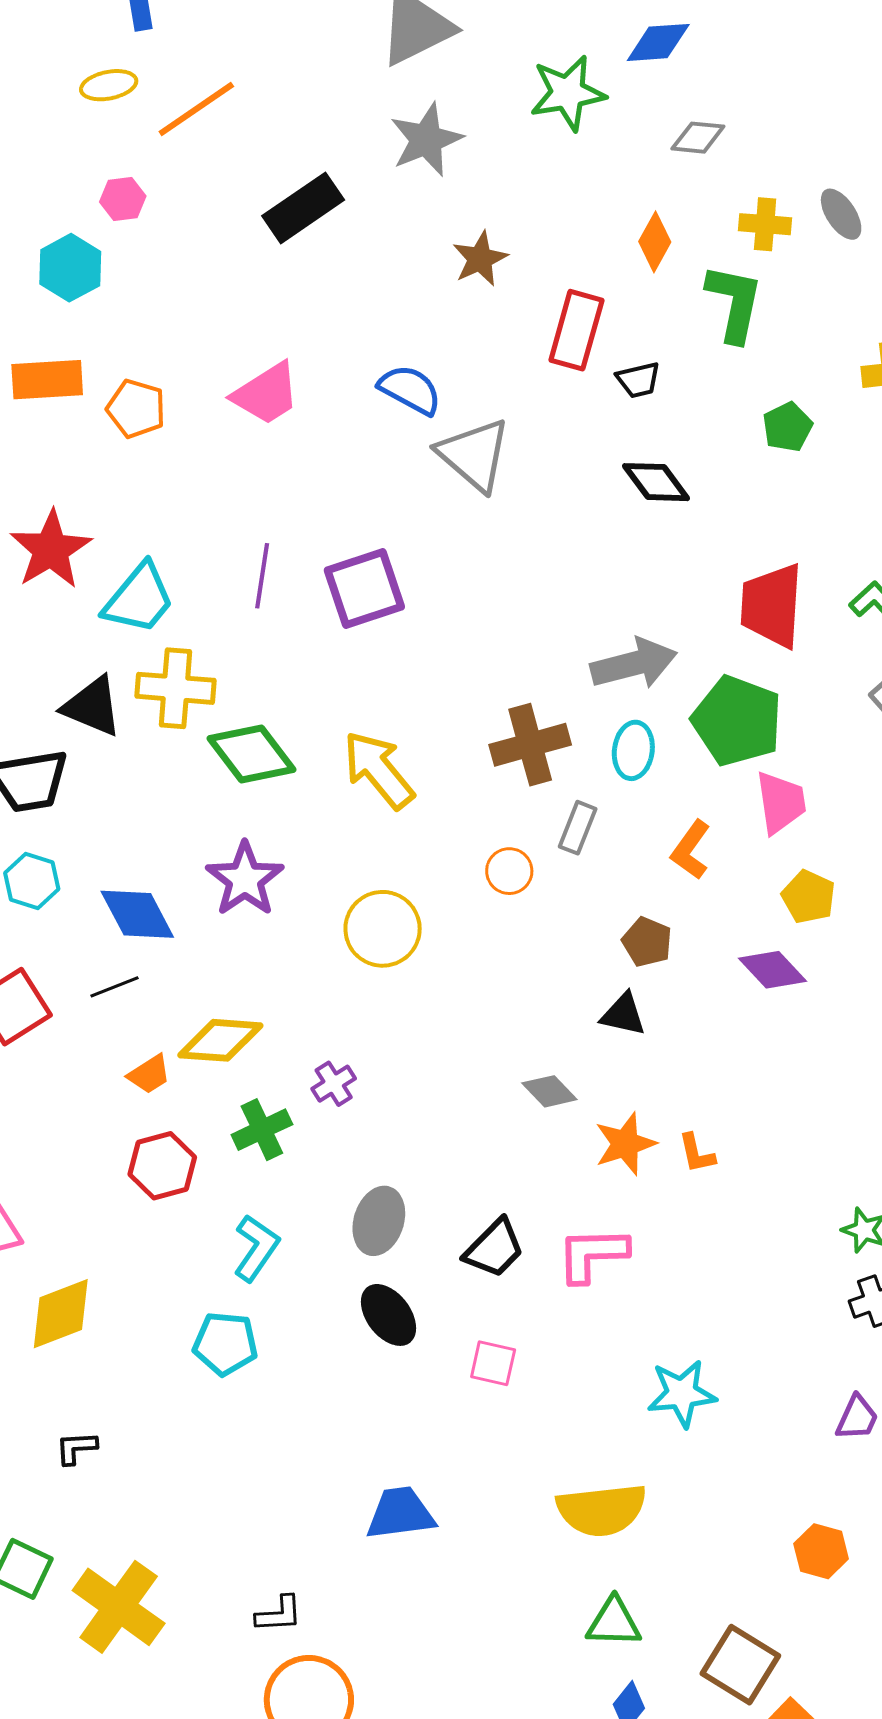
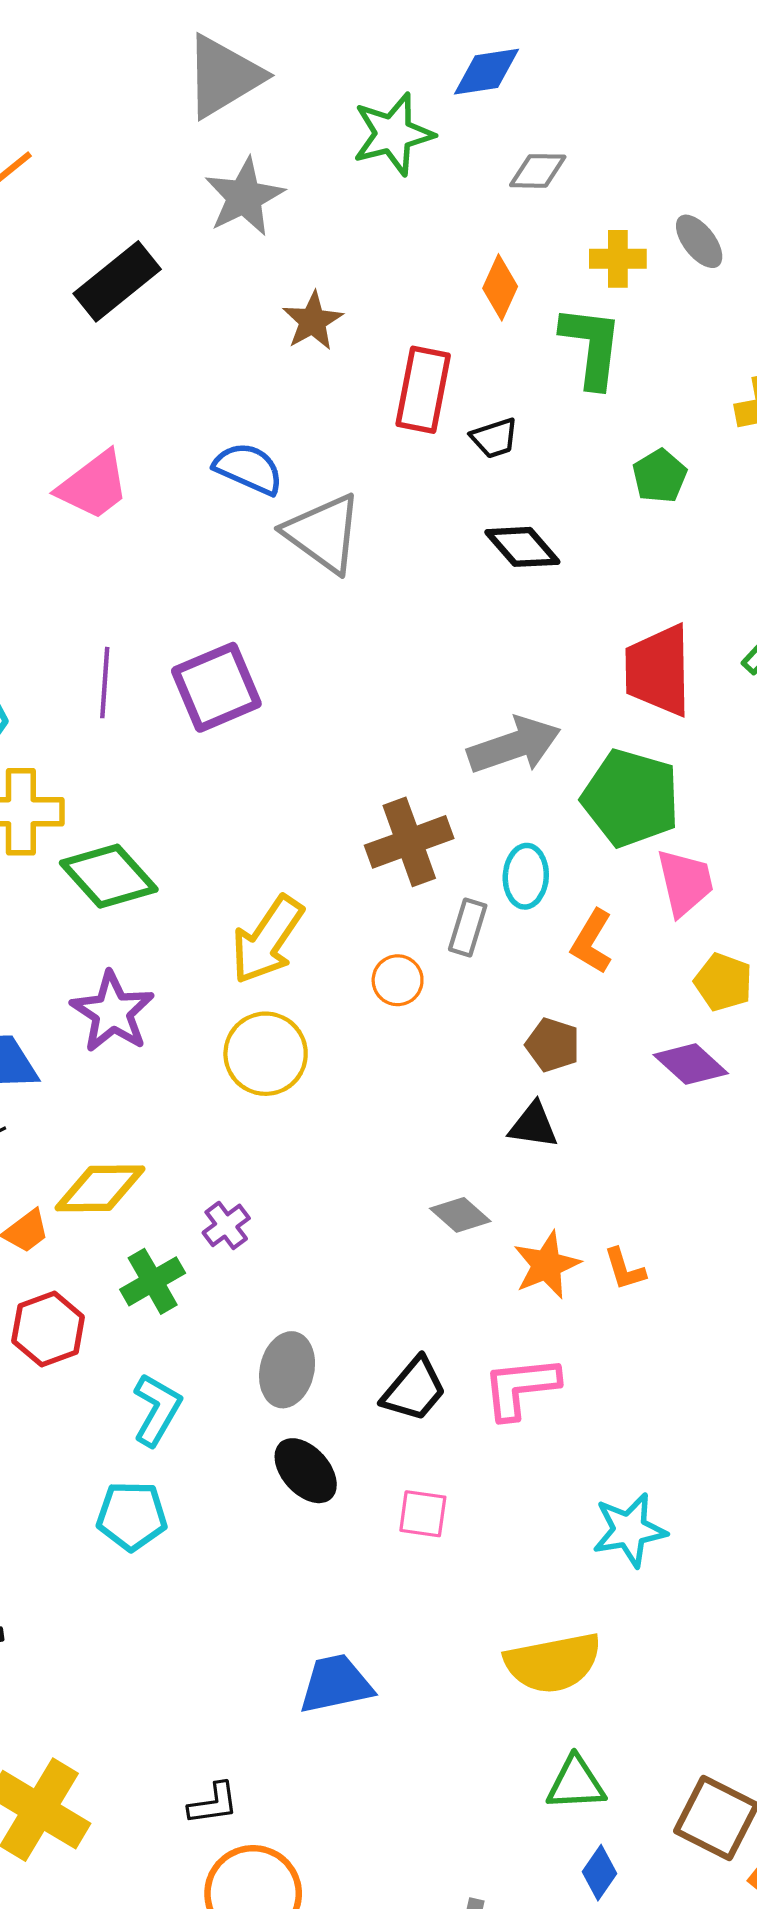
cyan ellipse: (633, 750) -> (526, 876), moved
yellow arrow: (379, 770) -> (267, 940), moved, turned -102

